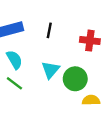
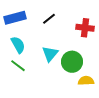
black line: (49, 30) -> (49, 19), turned 40

